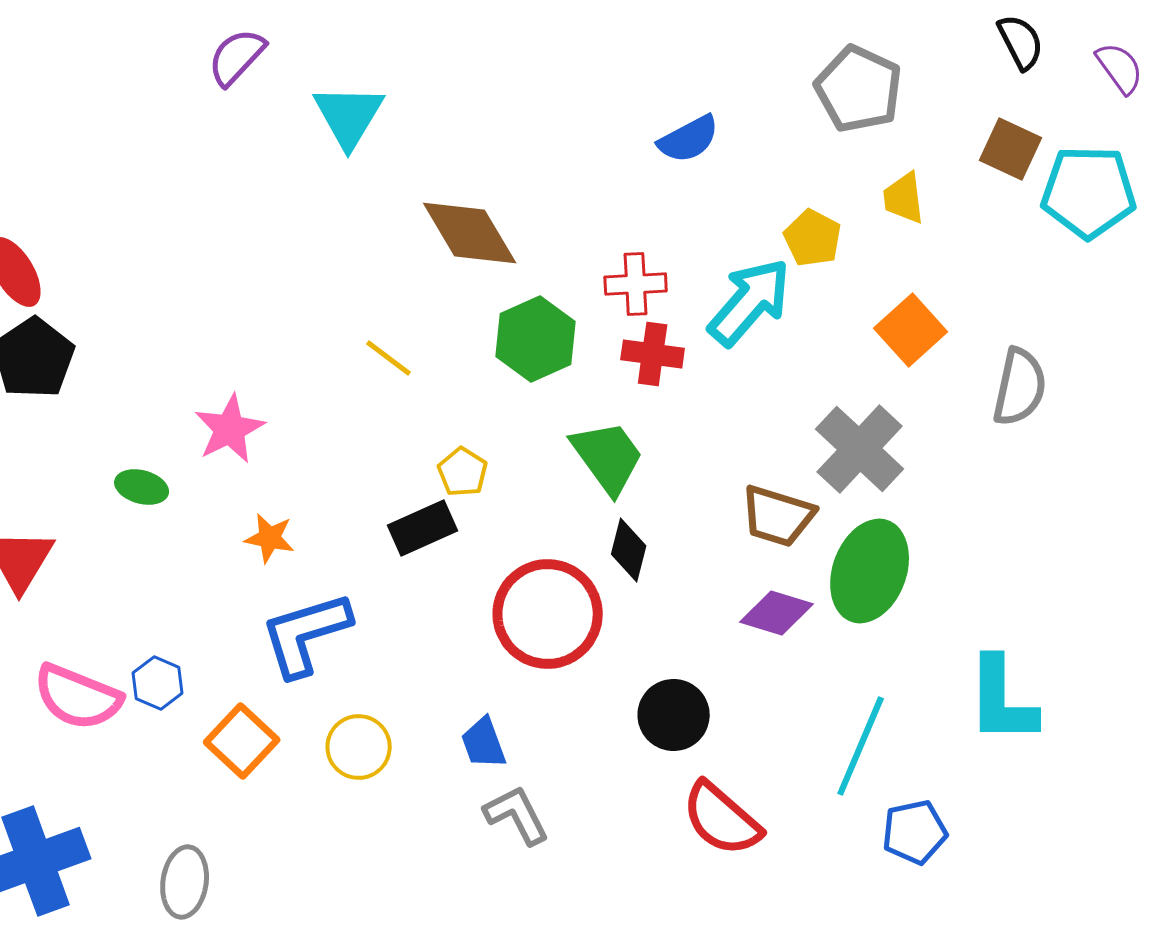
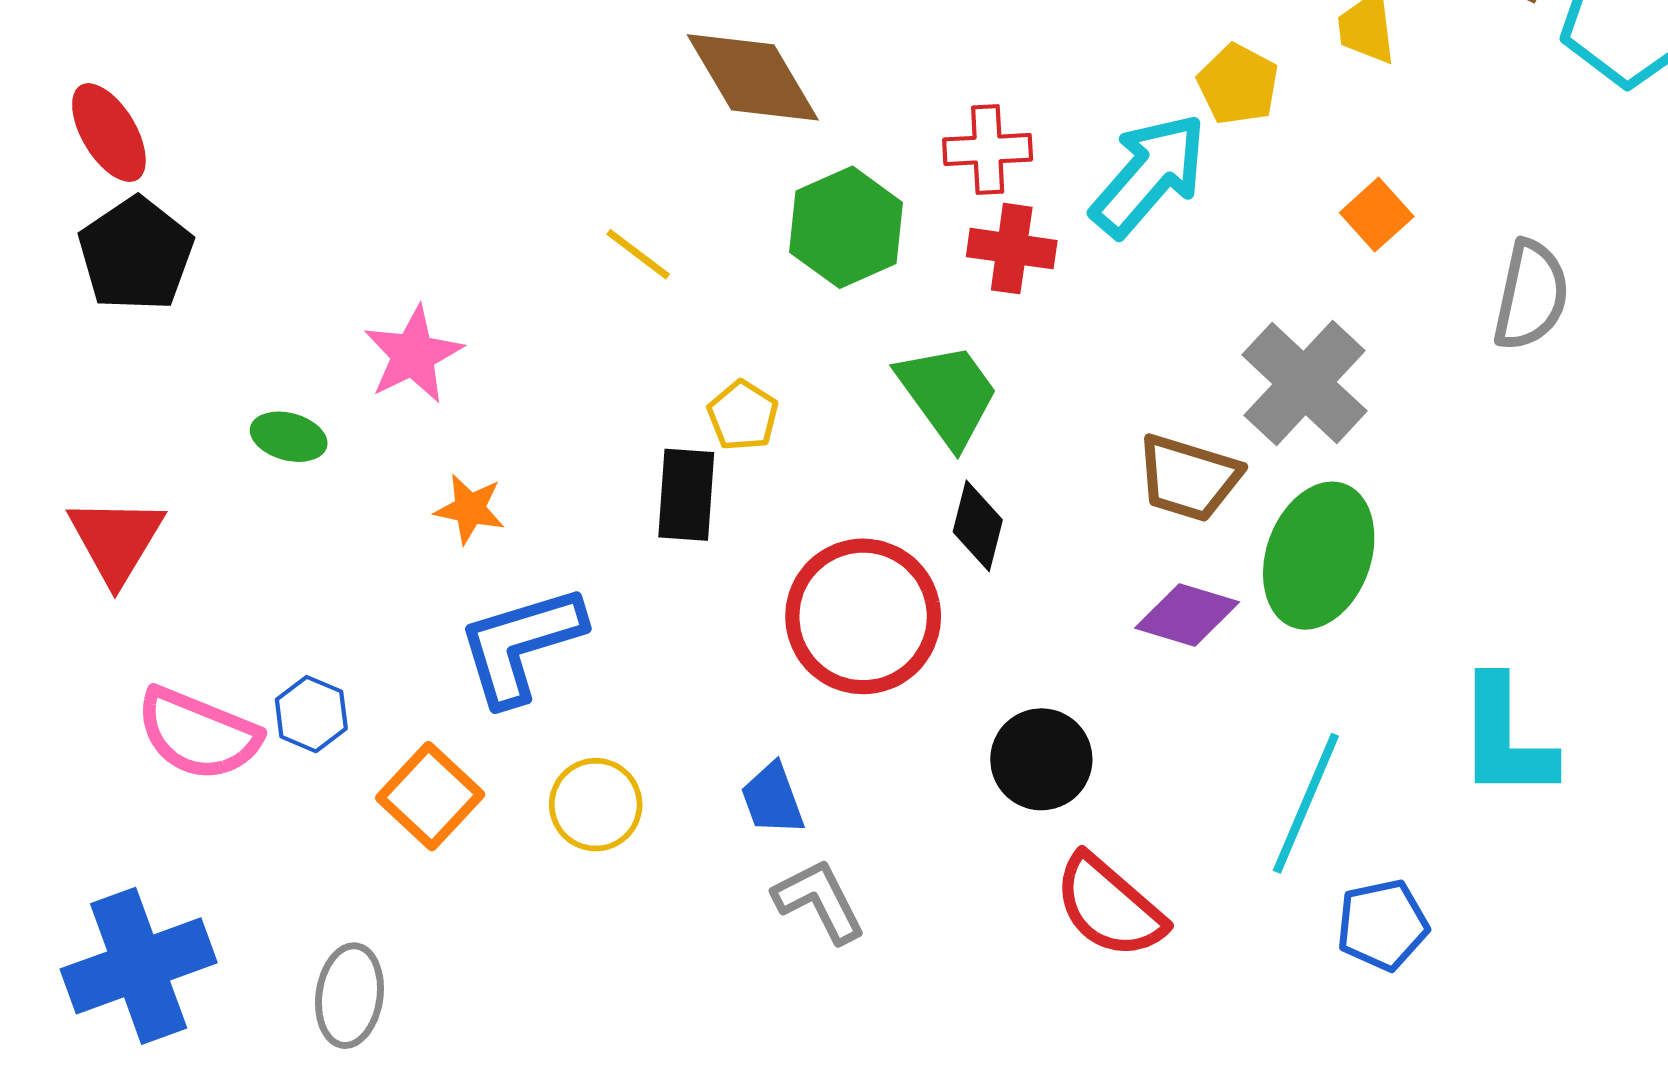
orange square: (911, 330) -> (1377, 215), size x0.7
black rectangle: (423, 528) -> (686, 495), turned -62

